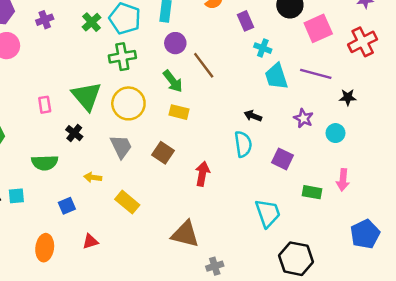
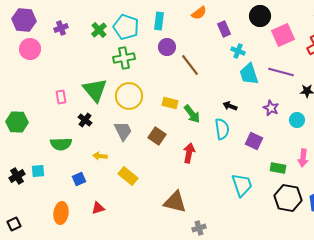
green arrow: (173, 81) -> (192, 114), moved
black hexagon: (296, 259) -> (288, 198), moved

